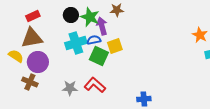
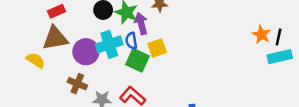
blue semicircle: (94, 40) -> (131, 41), turned -88
purple circle: (38, 62) -> (86, 52), moved
brown cross: (30, 82) -> (77, 84), moved

